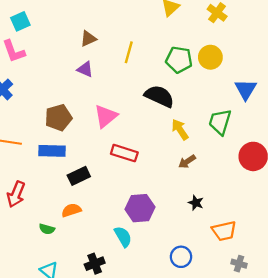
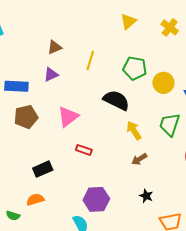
yellow circle: (210, 57) -> (163, 83), moved
purple triangle: (85, 69) -> (51, 75), turned -49
blue rectangle: (52, 151) -> (16, 86), moved
red rectangle: (124, 153) -> (84, 150), size x0.7

